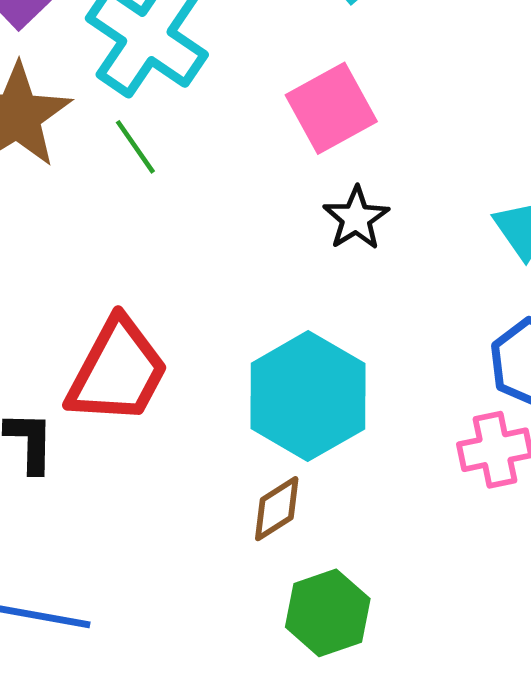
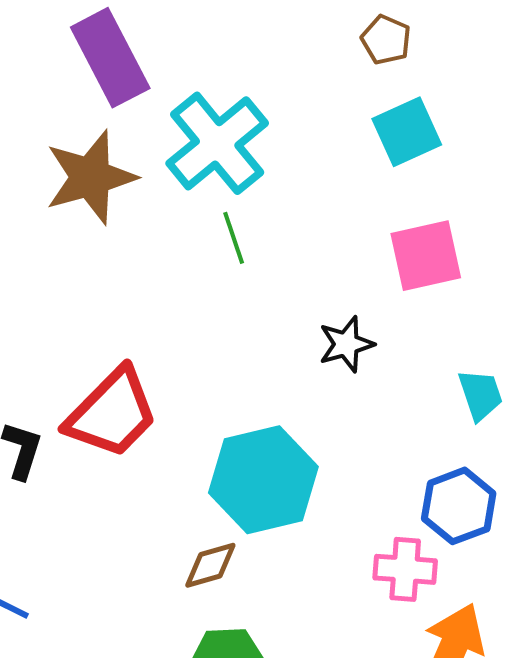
pink square: (331, 108) -> (426, 256), moved
green line: (135, 147) -> (234, 238), moved

